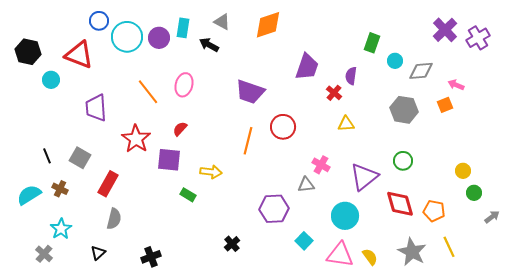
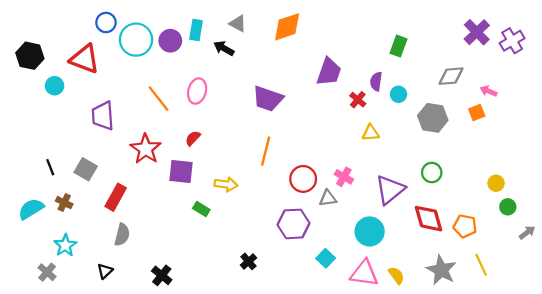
cyan circle: (395, 61) -> (399, 94), moved
red circle: (283, 127) -> (303, 179), moved
black cross: (151, 257) -> (162, 275), turned -30

